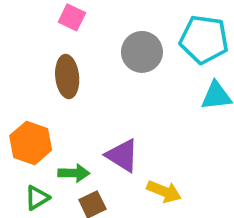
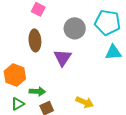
purple triangle: (122, 155) -> (62, 58), moved, turned 30

